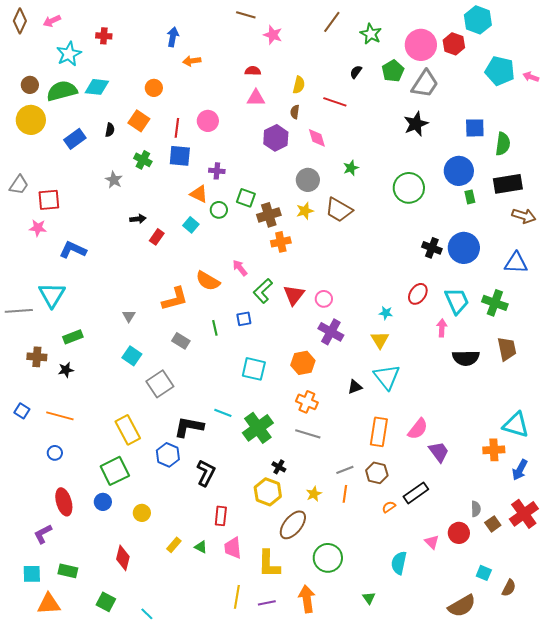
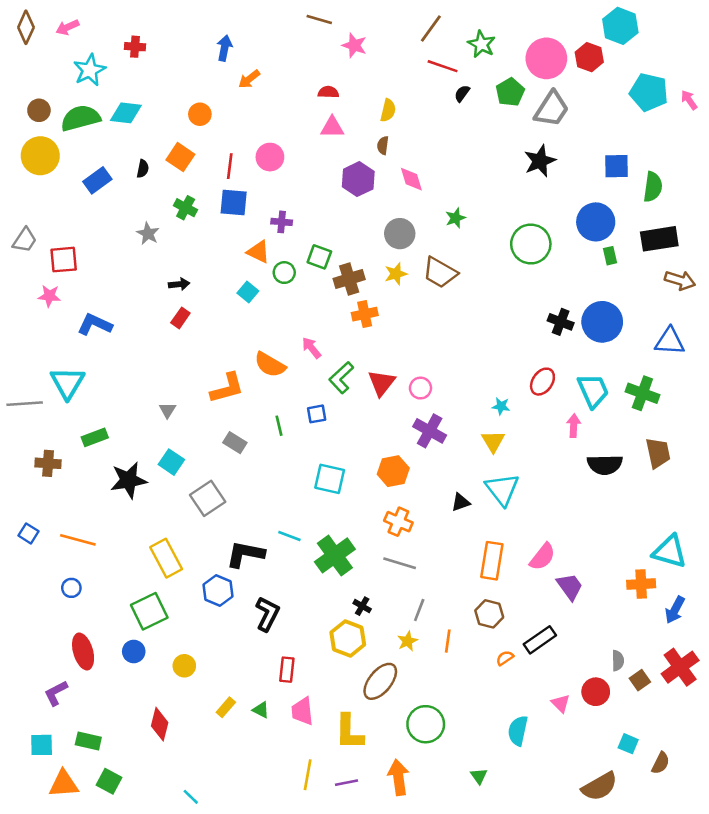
orange arrow: (192, 61) -> (249, 79), turned -30
pink arrow: (531, 77) -> (689, 100), turned 35
red line: (335, 102) -> (443, 66), moved
red rectangle: (157, 237) -> (180, 318), moved
black star: (66, 370) -> (128, 480), moved, size x1.8
gray line: (345, 470) -> (419, 610), moved, turned -48
green square: (106, 602) -> (109, 781), moved

